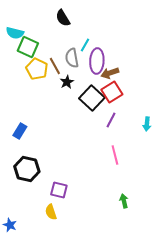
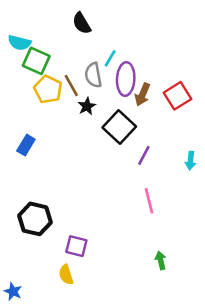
brown arrow: (110, 73) -> (143, 95), turned -48
red square: (112, 92) -> (178, 96), moved
blue rectangle: (20, 131) -> (26, 145), moved

